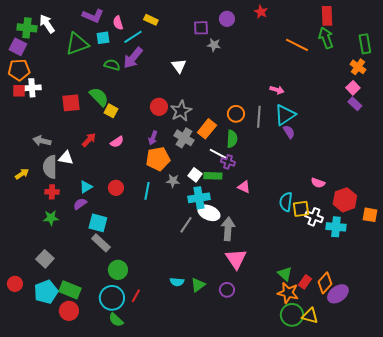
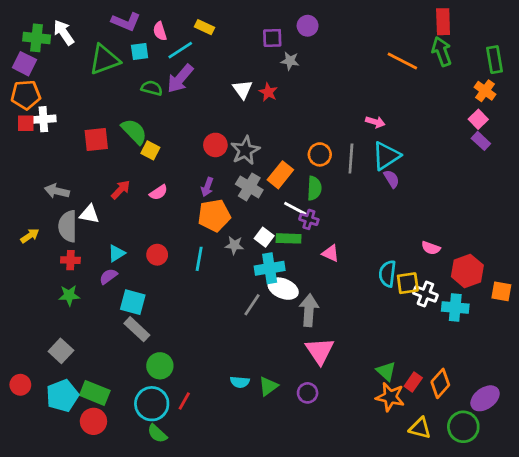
red star: (261, 12) -> (268, 92), moved
purple ellipse: (338, 294) -> (485, 398), moved
green circle: (292, 315) -> (463, 427), moved

